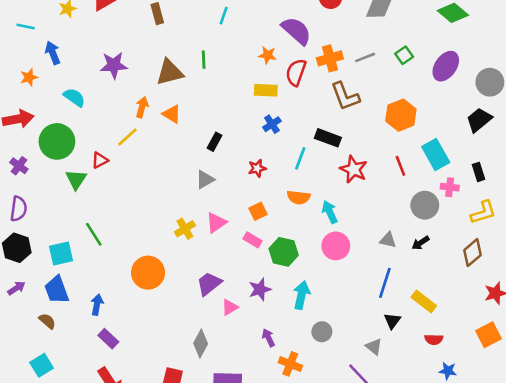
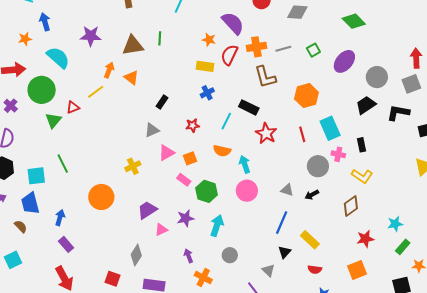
cyan semicircle: (74, 97) -> (58, 57), size x1.4
yellow L-shape: (483, 212) -> (362, 176), turned 45
pink triangle: (216, 223) -> (166, 153), moved

